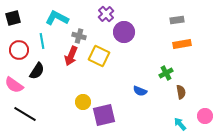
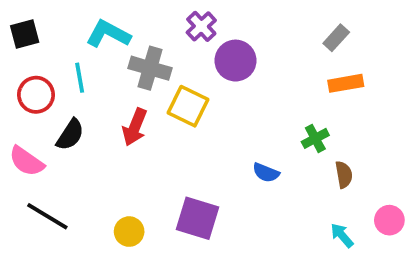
gray rectangle: (177, 20) -> (336, 38), turned -40
gray cross: (79, 36) -> (150, 68), size x1.5
red arrow: (71, 56) -> (135, 127), moved
yellow circle: (83, 102) -> (129, 232), moved
purple square: (104, 115) -> (198, 218), turned 30

